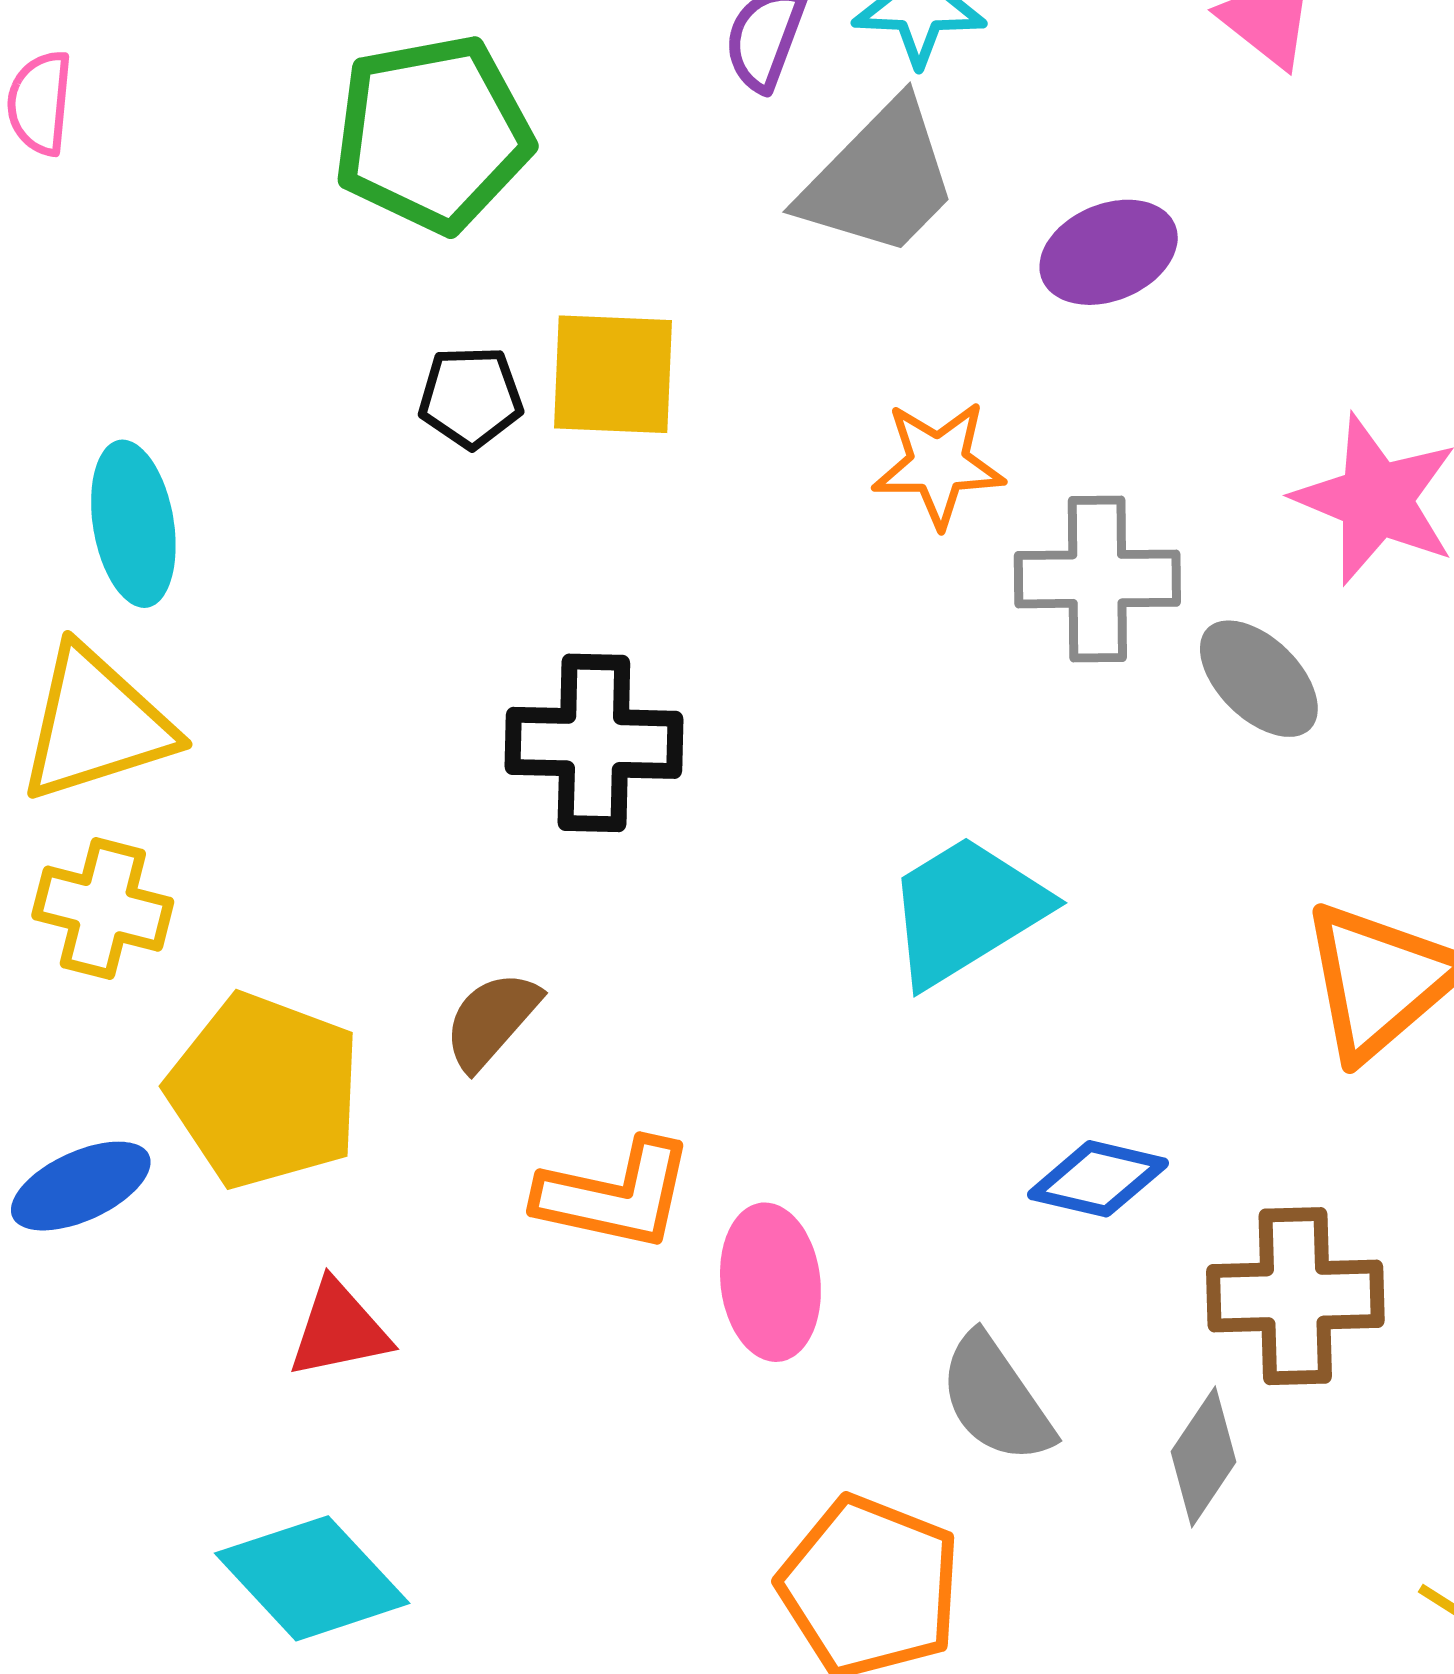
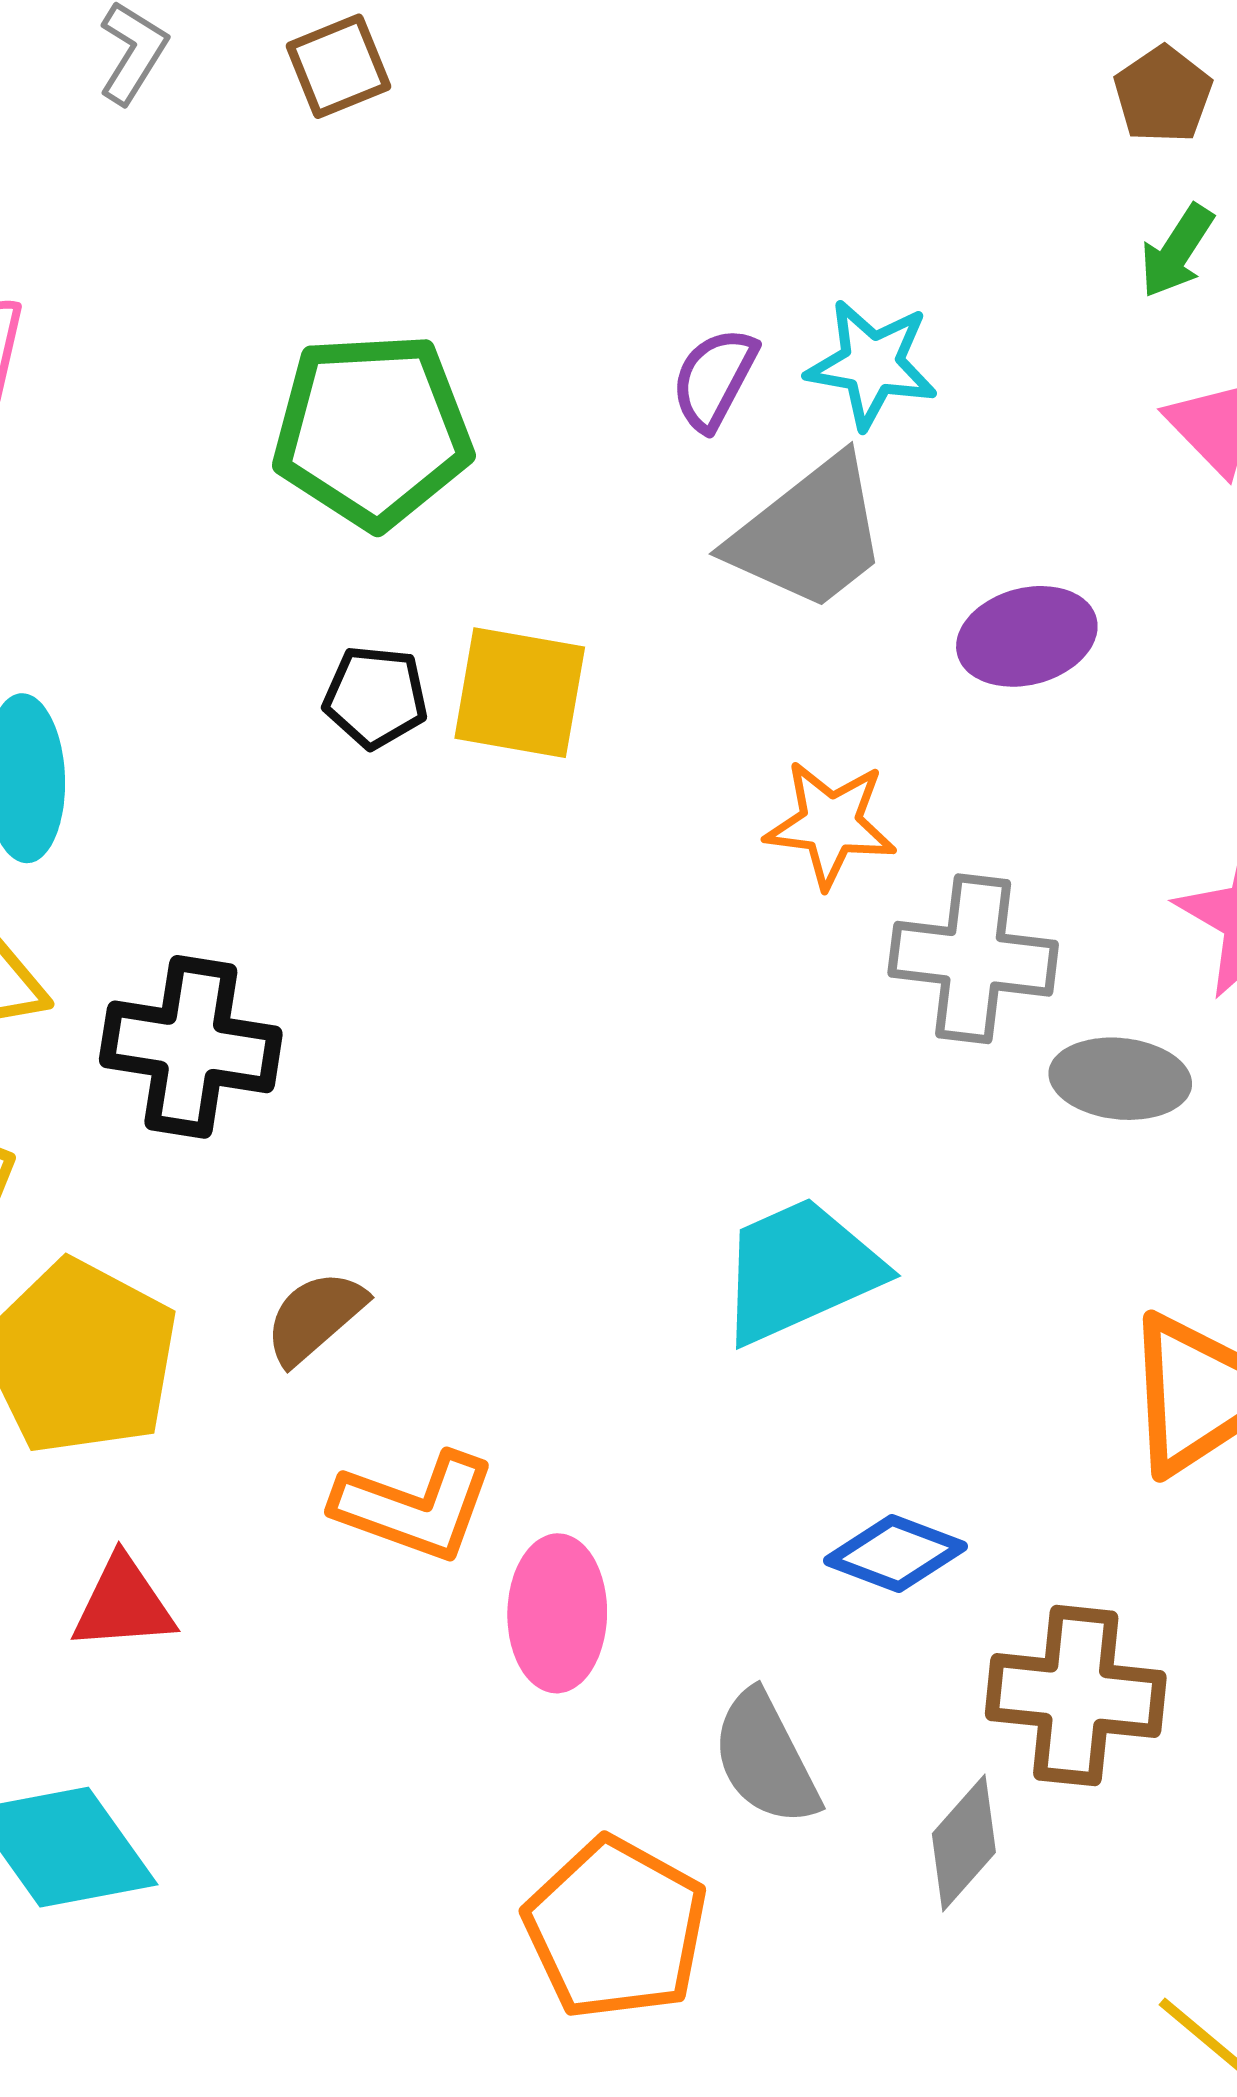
gray ellipse: (1259, 679) -> (1120, 1079), turned -46
black cross: (594, 743) -> (191, 1047), moved

